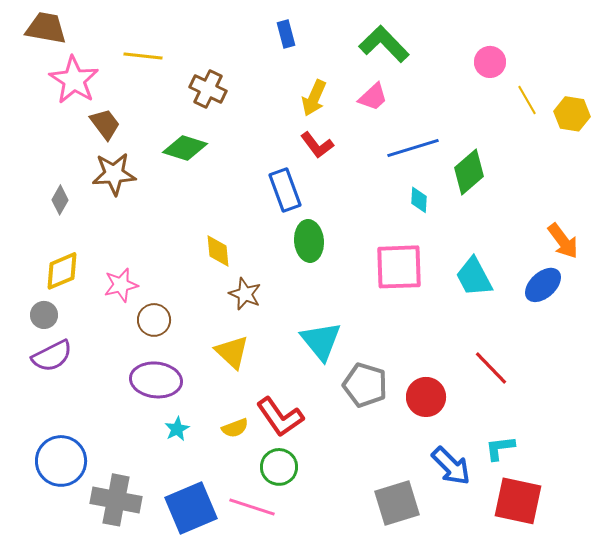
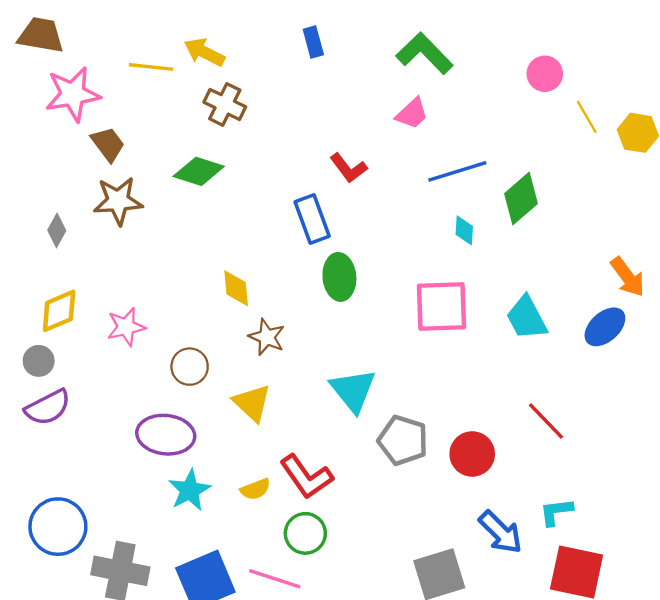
pink star: (74, 80) -> (73, 94), turned 30
yellow arrow: (314, 98) -> (204, 52), moved, turned 93
brown circle: (154, 320) -> (190, 367), moved
cyan star: (177, 429) -> (190, 490), size x1.5

